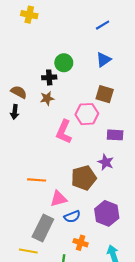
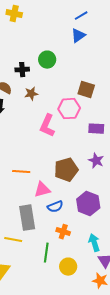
blue line: (103, 25) -> (81, 16), moved
blue triangle: (104, 60) -> (78, 36), moved
black cross: (49, 77) -> (22, 70), moved
purple star: (106, 162) -> (96, 161), moved
gray rectangle: (43, 228) -> (27, 218), turned -35

